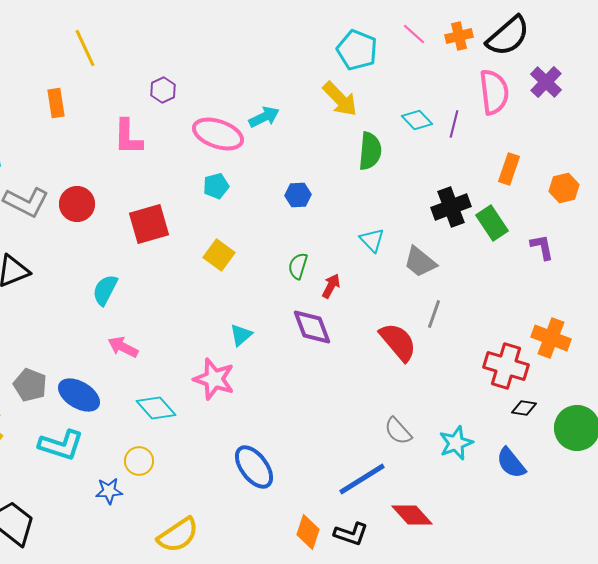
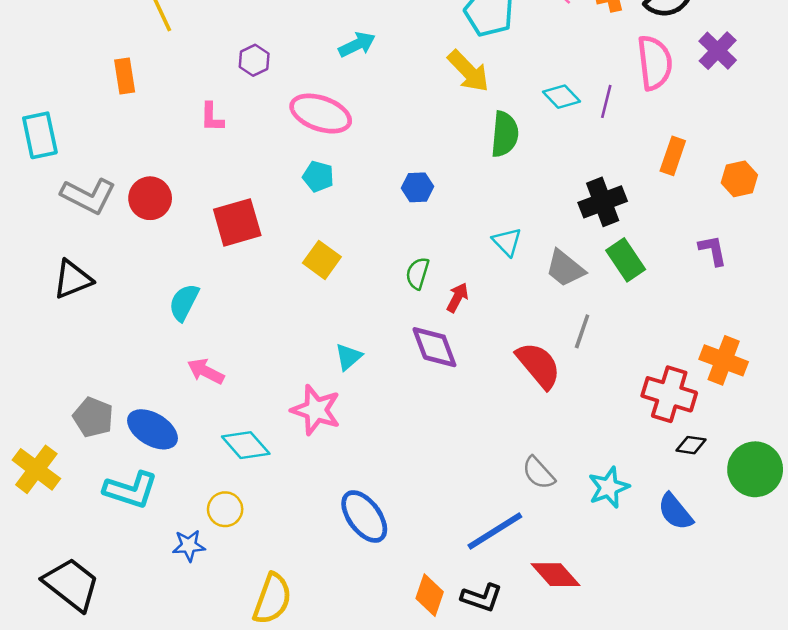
cyan arrow: (264, 117) -> (357, 45), moved
pink L-shape: (128, 137) -> (212, 117), size x0.7
cyan pentagon: (216, 186) -> (318, 176), turned 30
green rectangle: (492, 223) -> (626, 260), moved
yellow semicircle: (178, 535) -> (272, 599), turned -36

